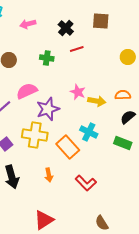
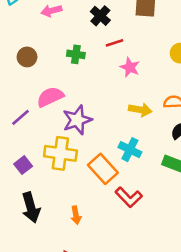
pink star: (78, 92) -> (130, 67), moved
orange arrow: (49, 175) -> (76, 215), moved
red L-shape: (86, 183) -> (129, 197), moved

